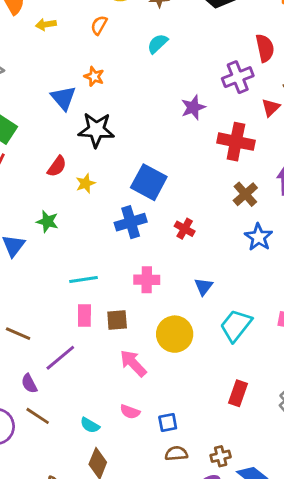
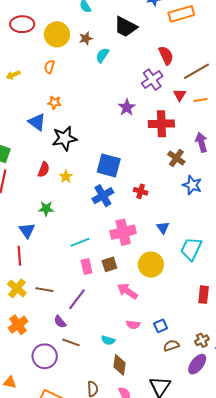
cyan semicircle: (158, 44) -> (102, 55), moved
pink cross: (147, 280) -> (123, 232), size x1.4

